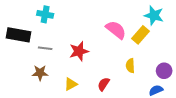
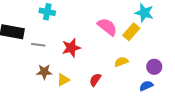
cyan cross: (45, 14) -> (47, 12), moved
yellow semicircle: (130, 66) -> (121, 62), turned 72
brown star: (40, 73) -> (44, 72), moved

